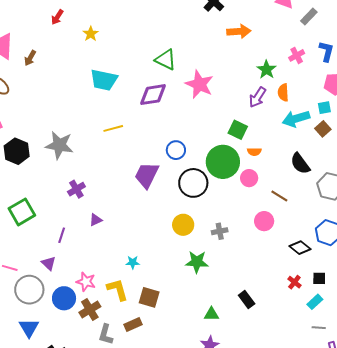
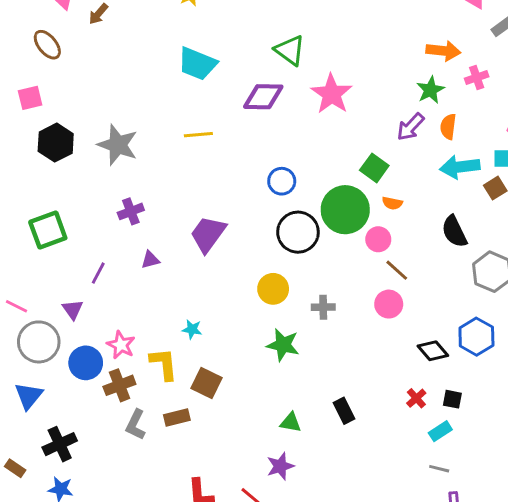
orange arrow: (239, 31) -> (443, 51), moved
purple trapezoid: (147, 175) -> (208, 234), moved
brown line: (279, 196) -> (397, 270), moved

